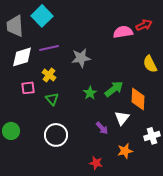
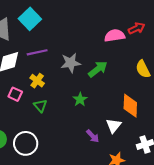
pink square: (28, 88) -> (15, 94), turned 32
green arrow: (114, 89) -> (98, 69), moved
white circle: (56, 135) -> (26, 143), moved

